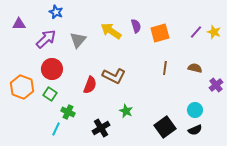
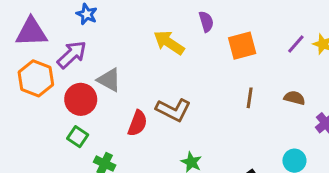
purple triangle: (19, 24) -> (31, 32), size x1.6
purple semicircle: (136, 26) -> (206, 22), moved
gray triangle: (78, 40) -> (109, 80), moved, turned -42
orange hexagon: (22, 87) -> (36, 78), moved

